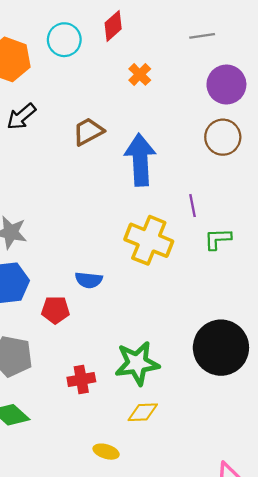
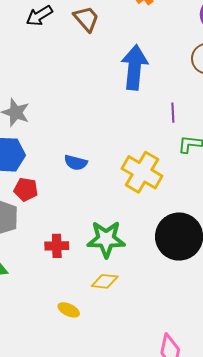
brown trapezoid: (88, 132) -> (86, 19), moved, turned 68
yellow cross: (149, 240) -> (142, 172), moved
red pentagon: (55, 310) -> (26, 189), moved

